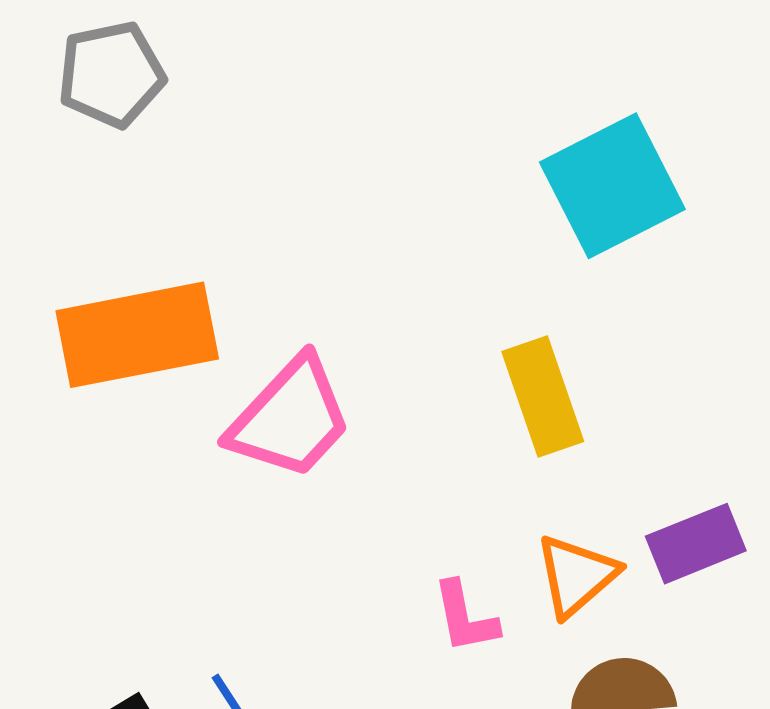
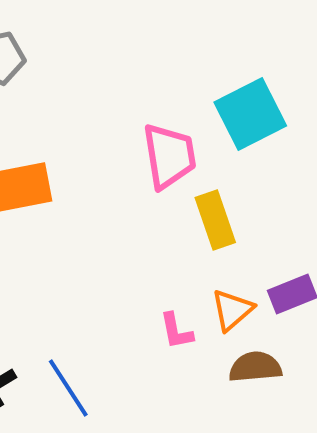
pink trapezoid: (290, 418) -> (169, 156), moved, turned -52

